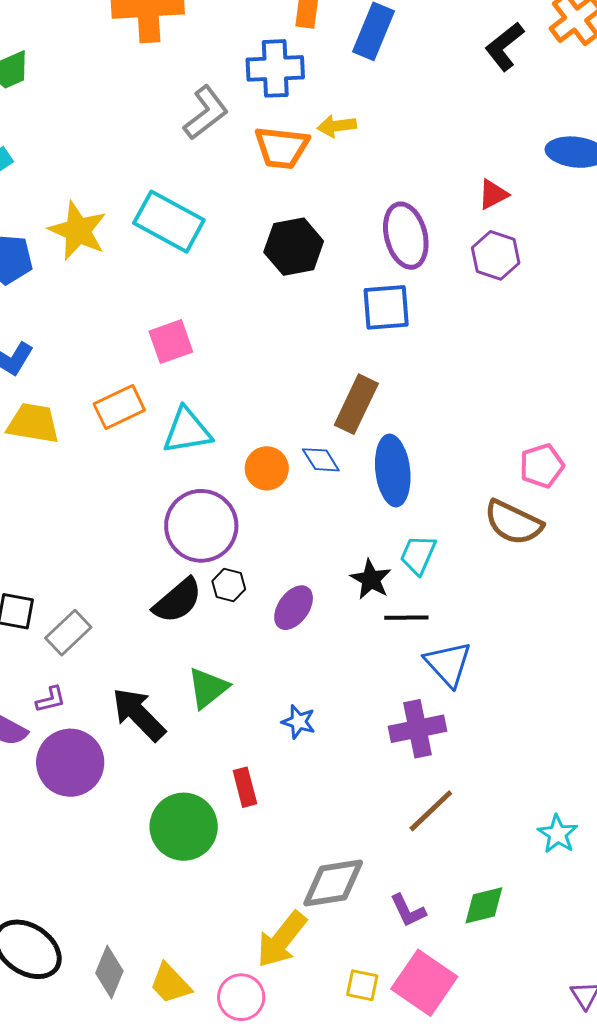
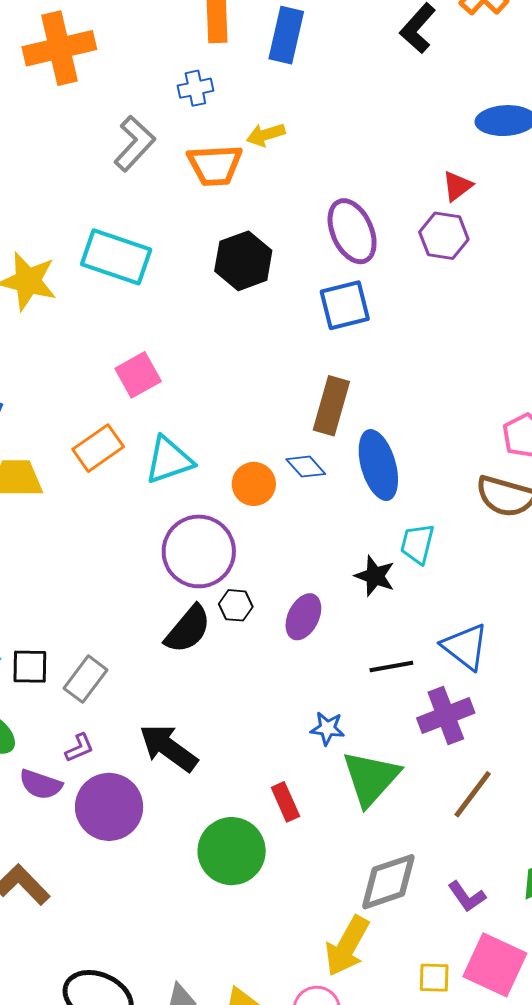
blue cross: (275, 68) -> (195, 88), size x0.6
red triangle: (493, 194) -> (457, 186), moved
black line: (406, 618) -> (391, 666), moved
green triangle: (208, 688) -> (371, 778), moved, size x1.4

